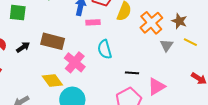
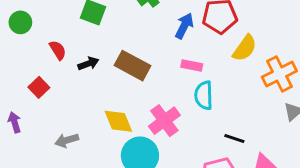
pink rectangle: (93, 22) -> (192, 65), moved
pink cross: (75, 62) -> (164, 121), moved

